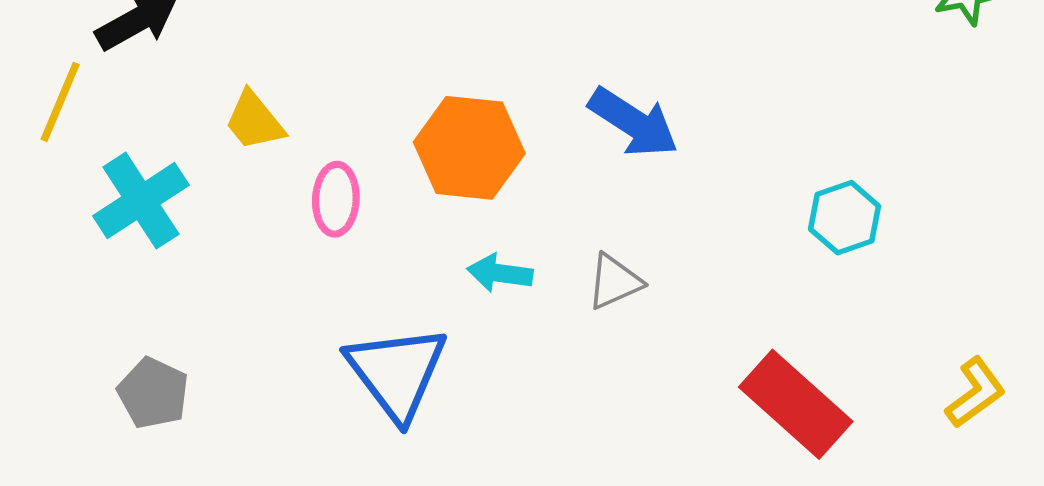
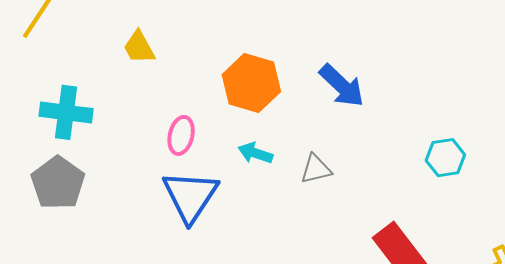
pink ellipse: (336, 199) -> (181, 135), moved
cyan cross: (141, 201) -> (66, 112), moved, turned 30
gray pentagon: (153, 393) -> (58, 183), size x1.4

